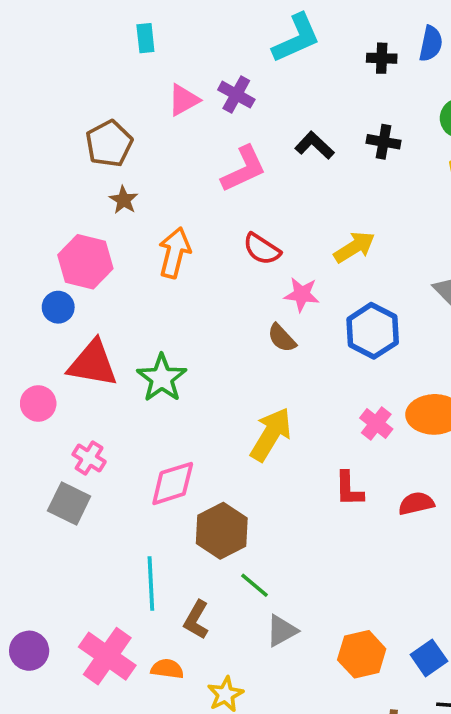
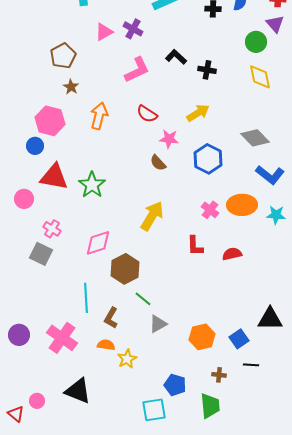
black cross: (384, 142) -> (207, 70), moved
orange semicircle: (167, 669) -> (106, 345), moved

